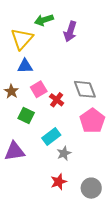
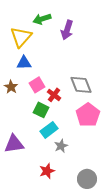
green square: (26, 116) -> (41, 110), moved
red star: (59, 182) -> (47, 171), moved

